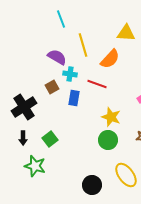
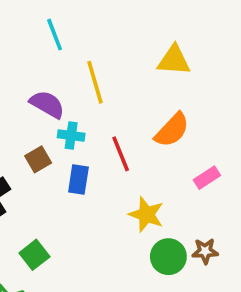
orange semicircle: (110, 59) -> (172, 130), moved
red line: (97, 84) -> (121, 154), turned 48
green circle: (108, 140) -> (168, 257), moved

